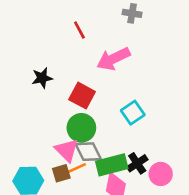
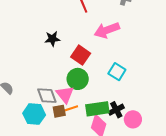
cyan square: (133, 113) -> (117, 72), turned -30
gray diamond: (88, 152) -> (47, 96), moved

